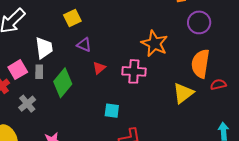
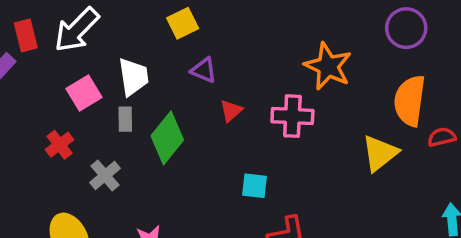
pink square: (18, 70) -> (84, 93), moved

